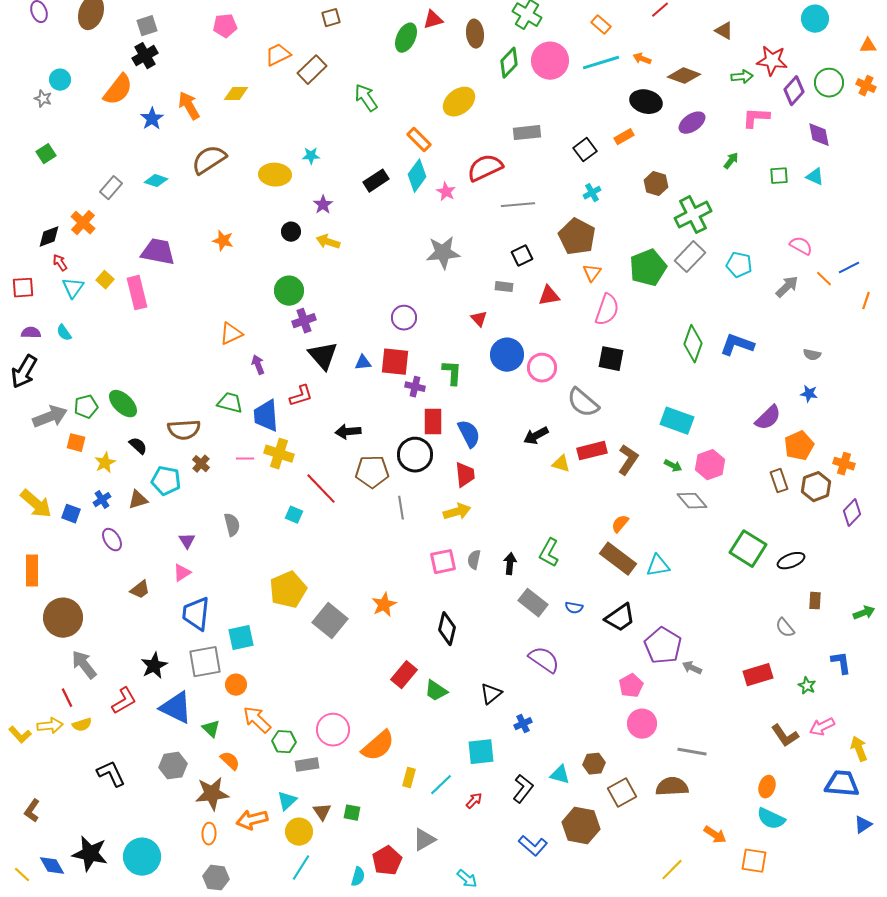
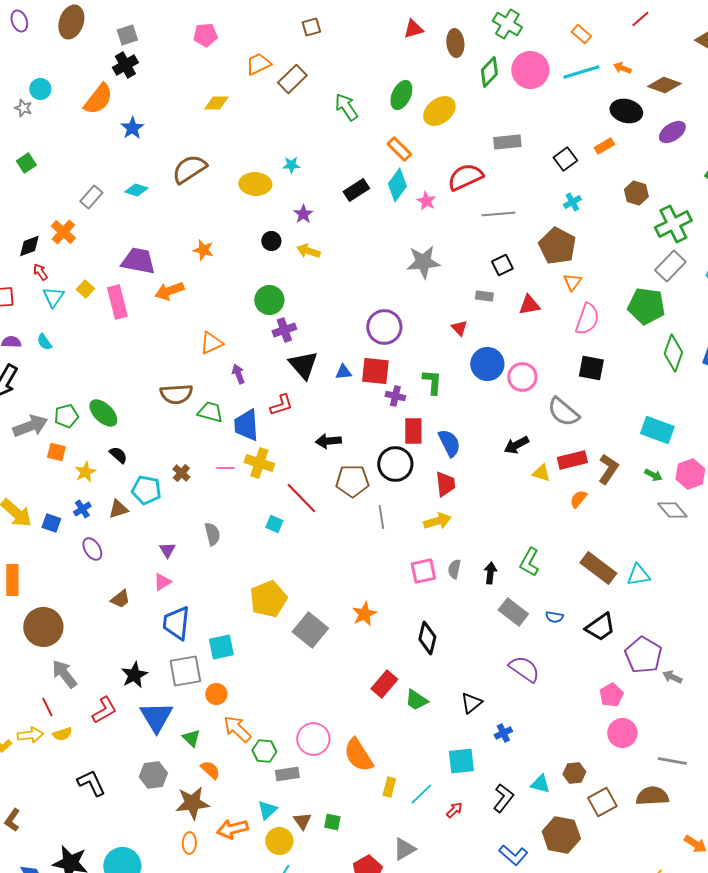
green ellipse: (406, 38) -> (401, 95), moved
orange arrow: (189, 106) -> (169, 291), moved, turned -80
green pentagon: (648, 268) -> (646, 306), moved, turned 30
purple circle: (404, 318) -> (384, 327), size x1.4
brown semicircle: (184, 430) -> (176, 394), moved
orange semicircle: (620, 524) -> (578, 499), moved
blue triangle: (176, 708) -> (156, 717), turned 33
orange semicircle: (378, 746) -> (358, 755), turned 99

